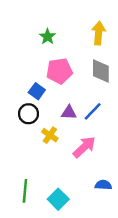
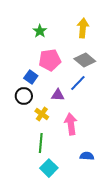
gray diamond: (101, 71) -> (85, 60), turned -50
blue line: (93, 111) -> (78, 83), moved
pink arrow: (84, 147) -> (71, 124), turned -55
green line: (25, 191) -> (41, 143), moved

